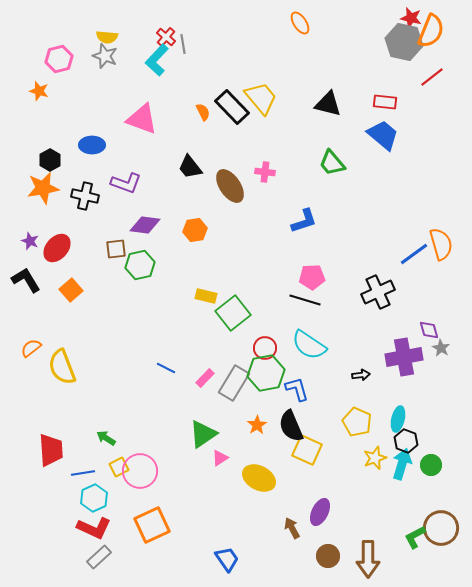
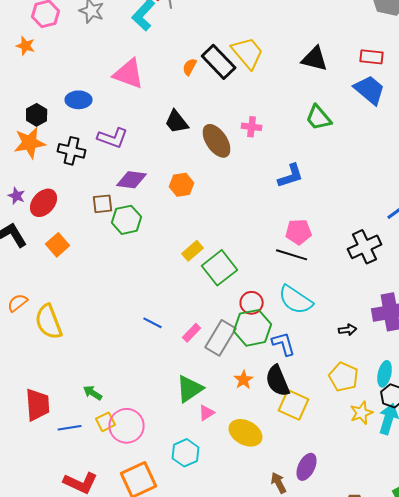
orange semicircle: (203, 112) -> (190, 67), turned -126
yellow rectangle: (206, 296) -> (193, 251), turned -55
cyan hexagon: (94, 498) -> (186, 453), moved

